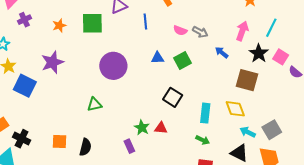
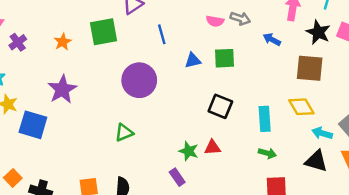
blue line: (145, 22) -> (162, 34), moved
green square: (183, 61) -> (225, 58), turned 36

